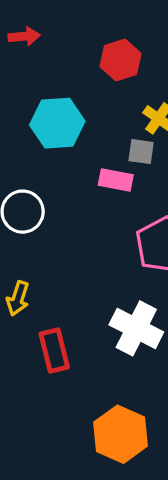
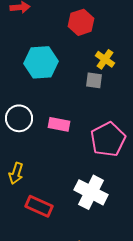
pink rectangle: (116, 180) -> (59, 124), moved
red rectangle: (54, 351) -> (39, 206), turned -52

